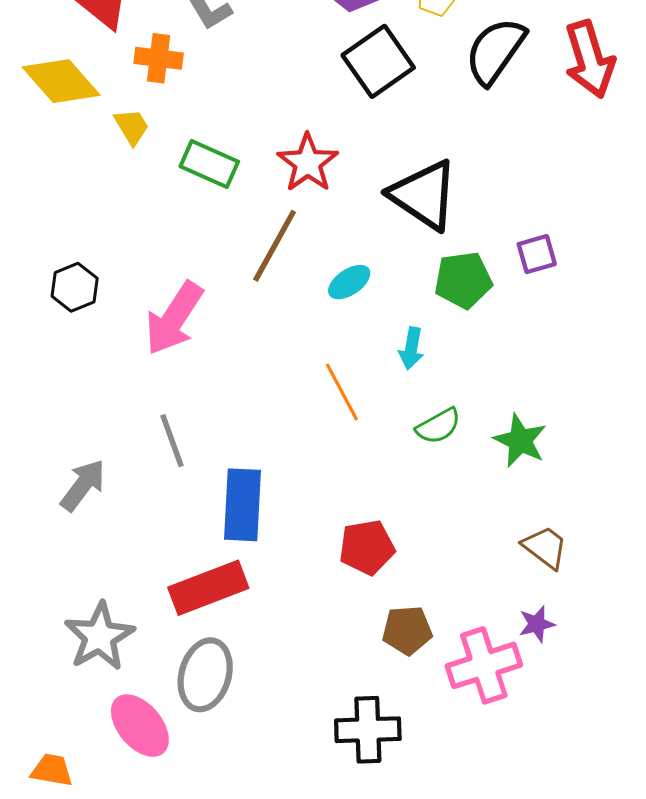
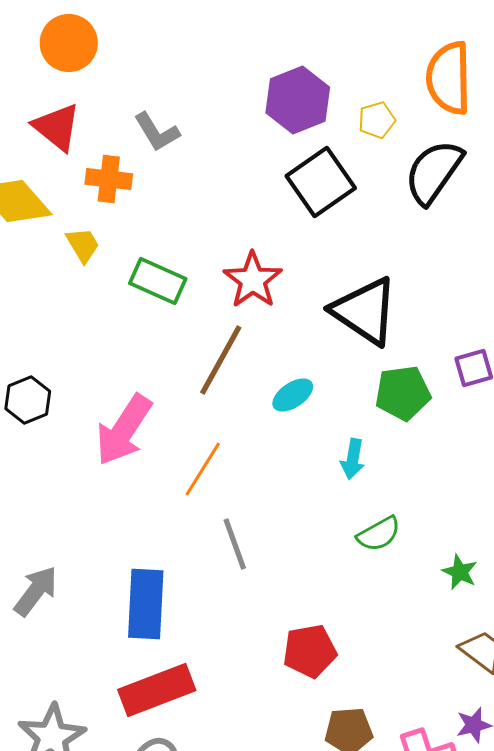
orange line: (342, 392) -> (203, 469), moved, turned 60
gray line: (172, 441) -> (235, 544), moved
green star: (520, 441) -> (460, 572), moved, size x0.7
blue rectangle: (242, 505) -> (146, 604), moved

